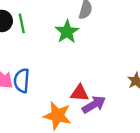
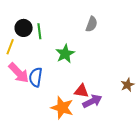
green star: (67, 32) -> (65, 54), moved

